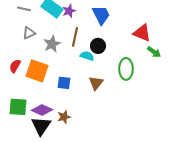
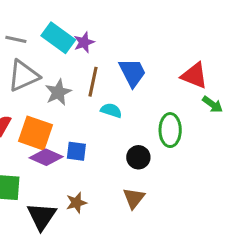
blue trapezoid: (101, 15) -> (132, 73), moved
gray triangle: (29, 33) -> (23, 76), size x1.6
black circle: (98, 46) -> (138, 157), moved
brown triangle: (96, 83) -> (134, 198), moved
purple diamond: (42, 110) -> (46, 157), moved

